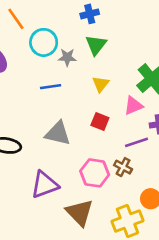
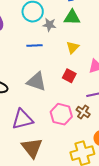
green triangle: (96, 45) -> (72, 17), turned 48
brown triangle: (80, 213) -> (32, 148), moved

